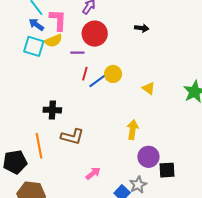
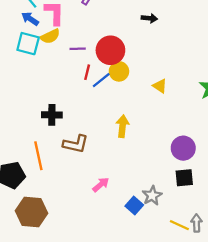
red circle: (95, 34) -> (110, 50), moved
yellow arrow: (133, 130) -> (122, 126), moved
purple circle: (148, 157) -> (183, 148), moved

